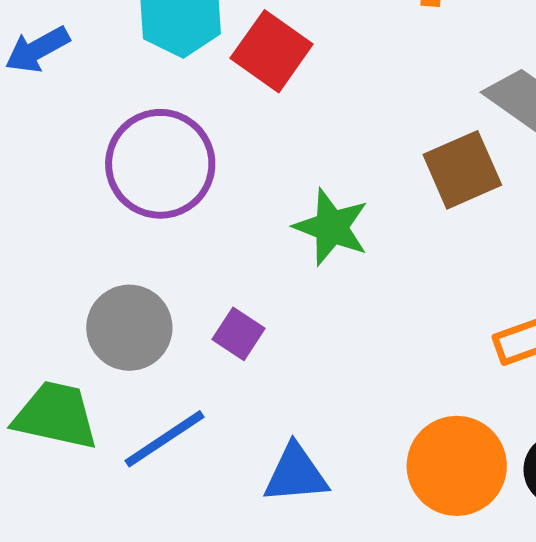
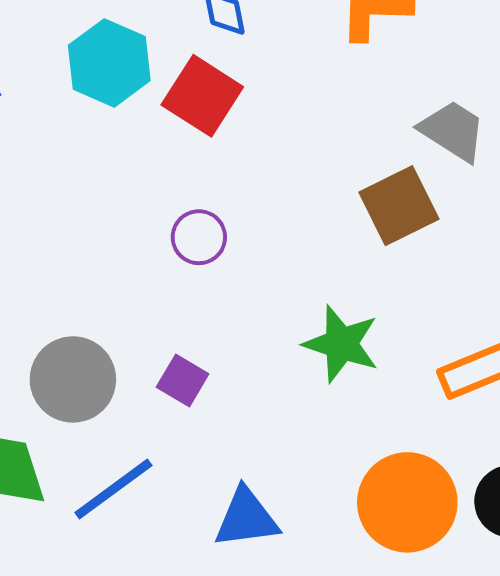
purple circle: (160, 164) -> (199, 237), moved, size x0.5
green star: (331, 227) -> (341, 344), moved

